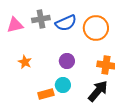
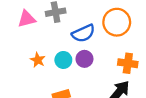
blue semicircle: (66, 23) -> (83, 33), moved
cyan circle: (63, 85) -> (63, 60), moved

